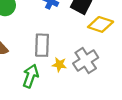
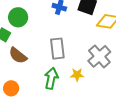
yellow star: (59, 65) -> (77, 75), moved

